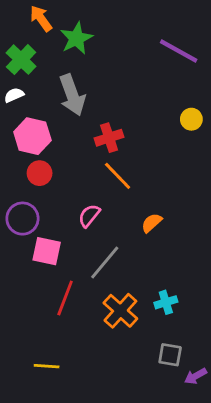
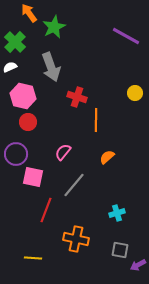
yellow circle: (191, 119) -> (135, 93), moved
red cross: (109, 138) -> (77, 97), turned 36
orange line: (118, 176) -> (96, 120), moved, turned 45
orange cross: (120, 311) -> (76, 239), moved, turned -30

